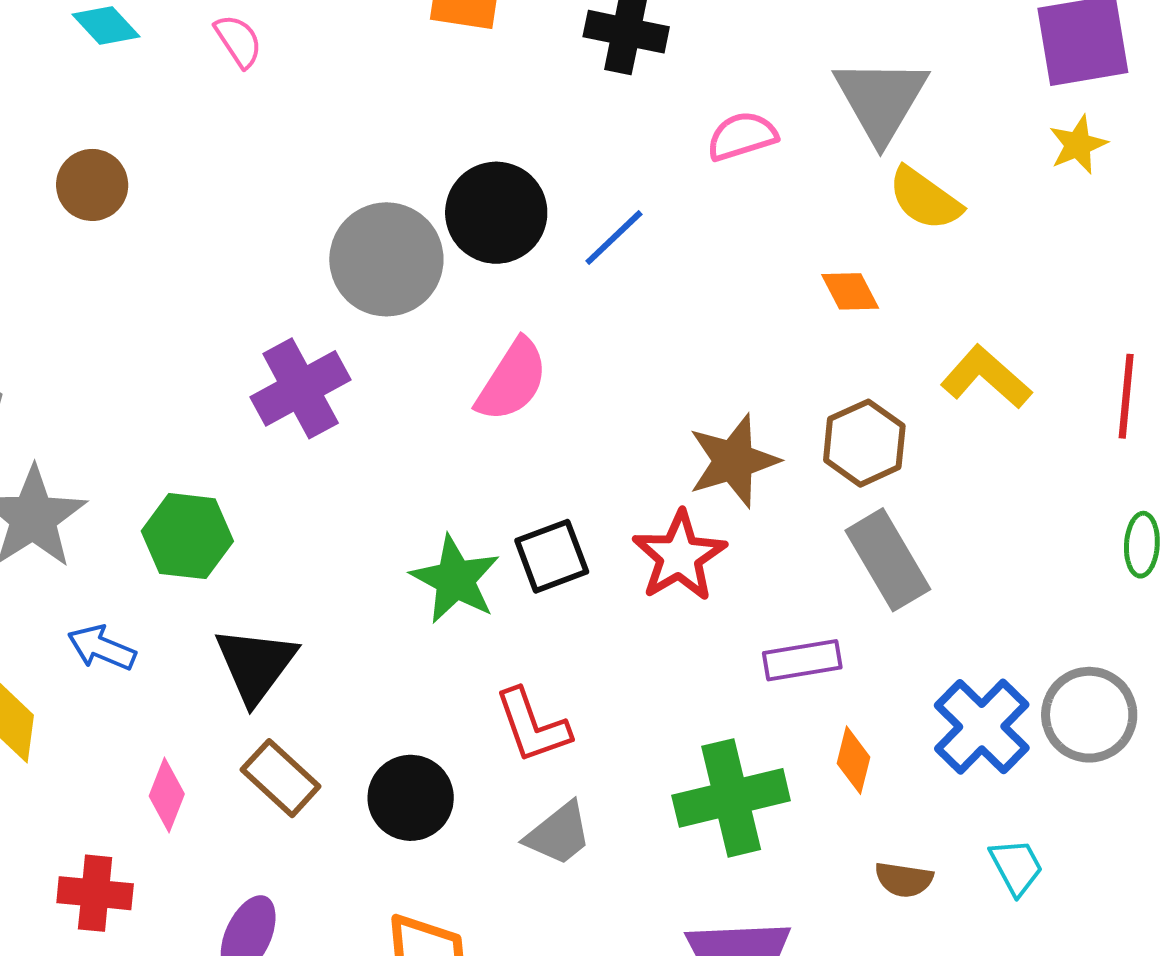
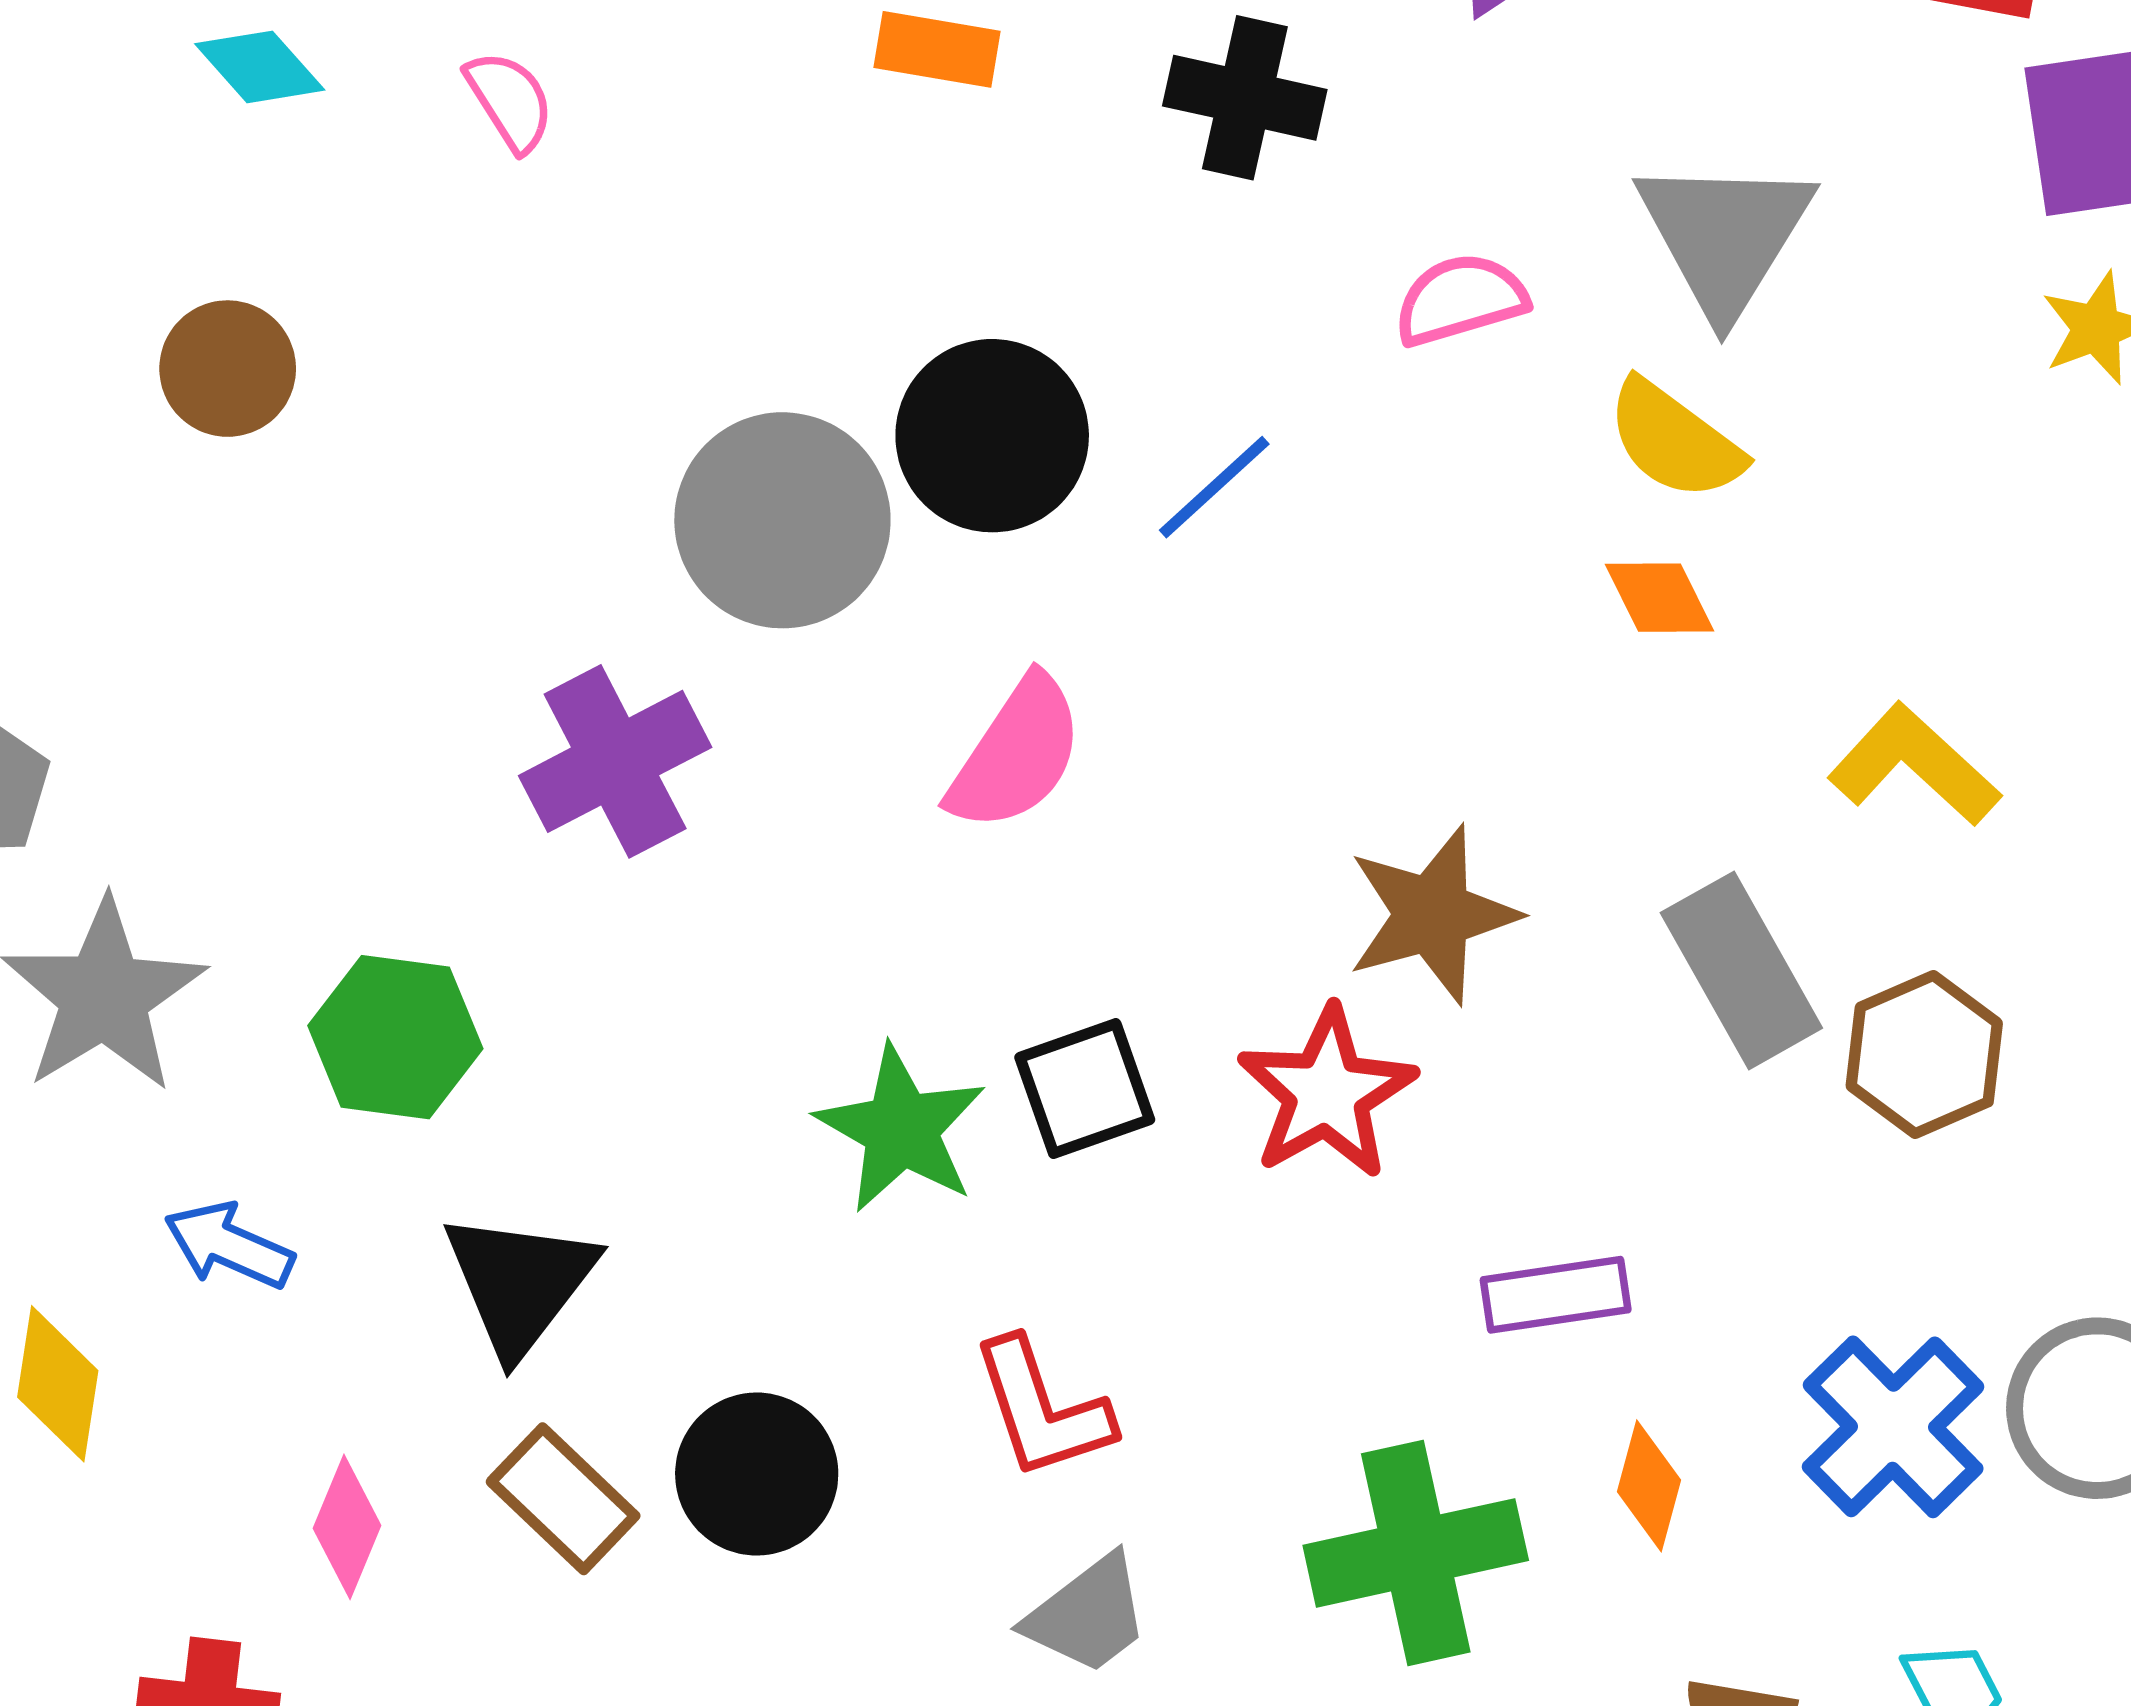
yellow semicircle: (925, 199) -> (1675, 440), moved
brown hexagon: (864, 443) -> (1924, 1055), moved
gray rectangle: (888, 560) -> (1741, 970), moved
black circle: (411, 798) -> (757, 1474), moved

